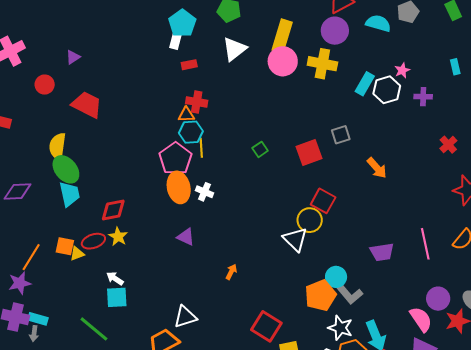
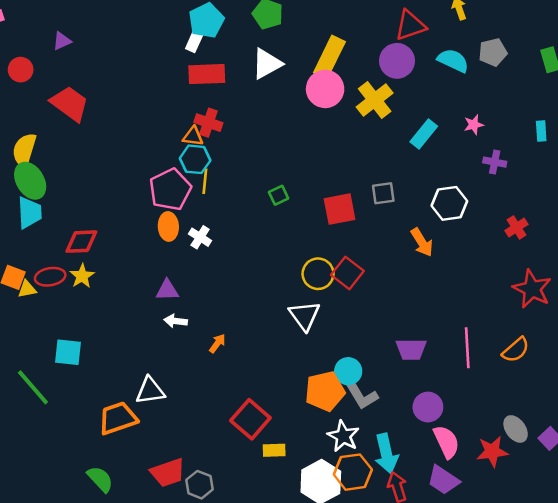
yellow cross: (322, 64) -> (375, 100), turned 32
red rectangle: (189, 65) -> (207, 74), size x1.8
white hexagon: (387, 90) -> (449, 203), moved
orange ellipse: (179, 187) -> (168, 226), size x0.7
yellow circle: (310, 220) -> (318, 274), moved
purple triangle: (186, 237) -> (167, 290), turned -36
white arrow: (115, 278) -> (176, 321), moved, turned -36
purple circle: (438, 299) -> (428, 407), moved

